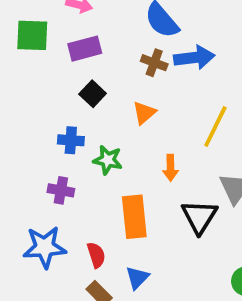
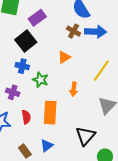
purple rectangle: (85, 49) -> (37, 18), turned -30
black square: (93, 94) -> (26, 41), moved, size x1.5
black triangle: (199, 217) -> (86, 136), moved
red semicircle: (96, 255) -> (26, 117), moved

